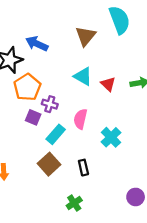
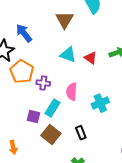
blue arrow: (37, 44) -> (24, 33), turned 36
purple square: (33, 117) -> (33, 117), moved
cyan cross: (111, 137) -> (100, 103), turned 30

